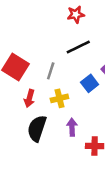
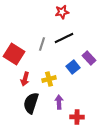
gray line: (51, 71) -> (42, 44), moved

